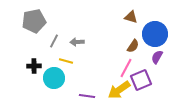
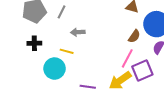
gray line: (54, 41) -> (62, 12), moved
black cross: (34, 66) -> (34, 43), moved

